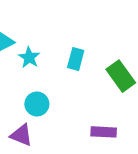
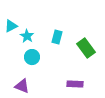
cyan circle: (37, 104) -> (32, 57), moved

